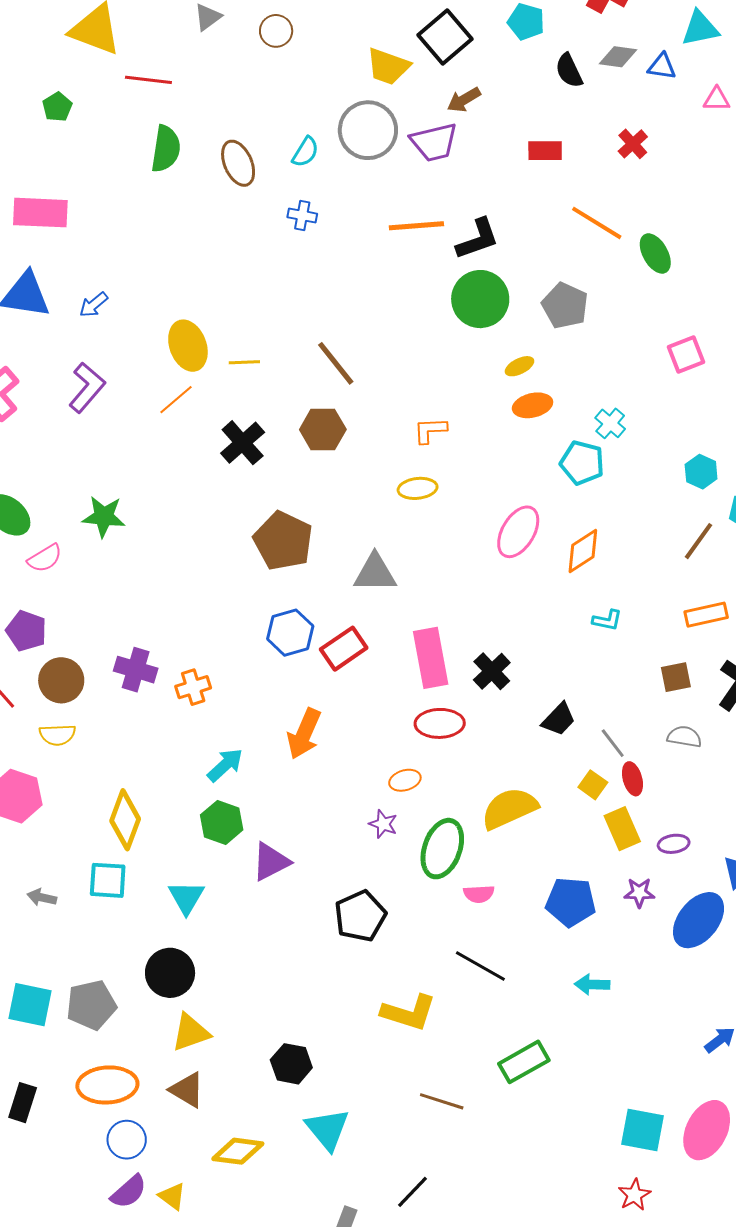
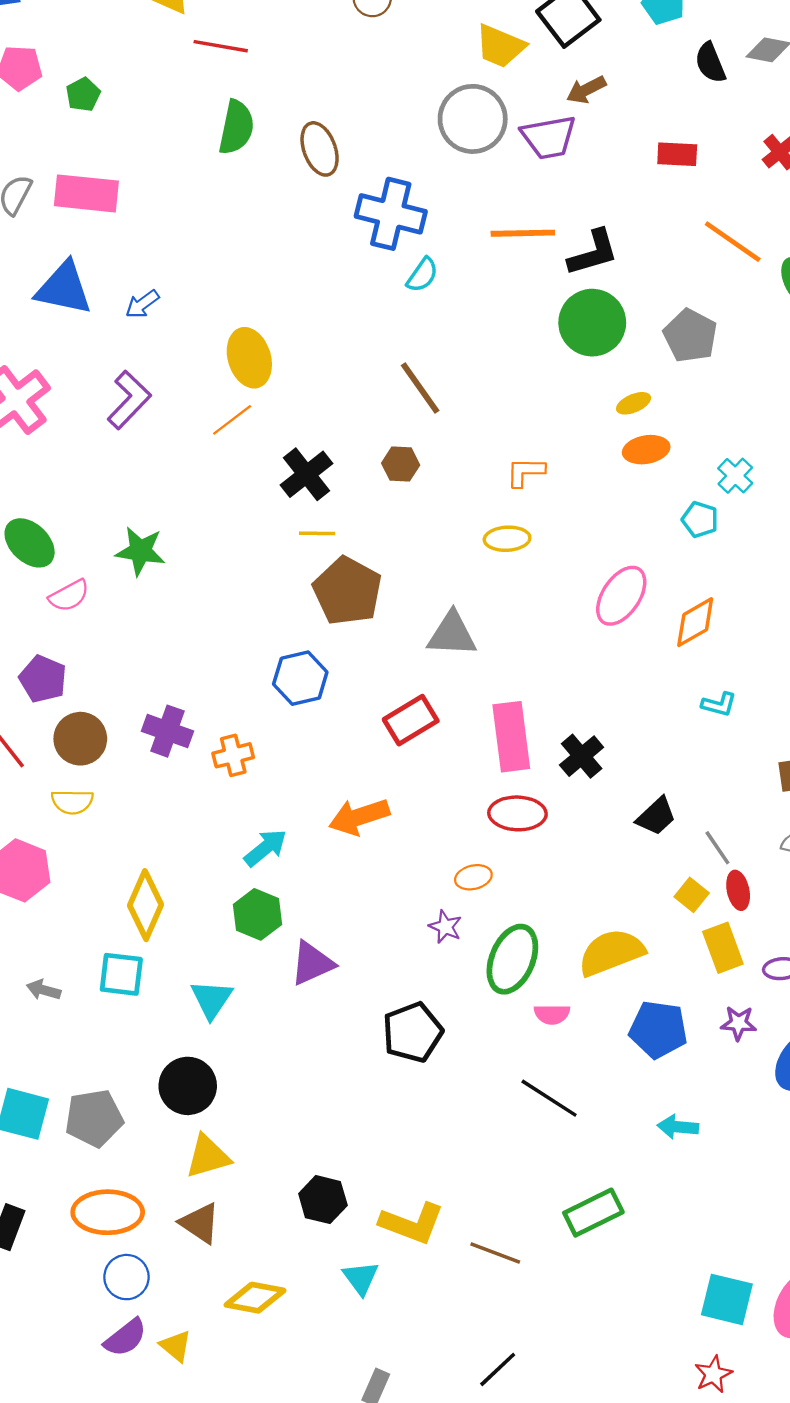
green pentagon: (57, 107) -> (83, 94), moved
cyan semicircle: (305, 152) -> (422, 275), moved
blue cross: (302, 215) -> (391, 214), size x2.0
yellow line: (244, 362) -> (317, 533), moved
brown hexagon: (323, 430) -> (401, 464), size x0.7
cyan pentagon: (582, 463) -> (700, 520), size x0.7
blue hexagon: (290, 633) -> (300, 678), moved
orange arrow: (304, 734) -> (359, 817), turned 45
yellow semicircle: (509, 808) -> (611, 952), moved
yellow L-shape: (409, 1013) -> (412, 1223), moved
cyan triangle: (327, 1129) -> (361, 1278), size x0.7
black line: (413, 1192) -> (498, 1369), moved

